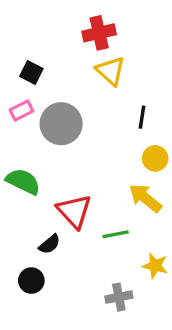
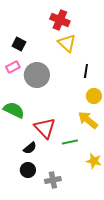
red cross: (99, 33) -> (60, 20), turned 36
black circle: (31, 281) -> (28, 170), moved
gray cross: (119, 297) -> (53, 180), moved

